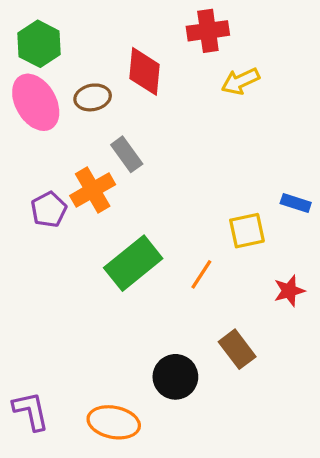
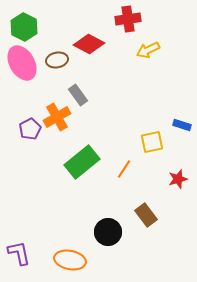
red diamond: (145, 71) -> (89, 44), turned -68

